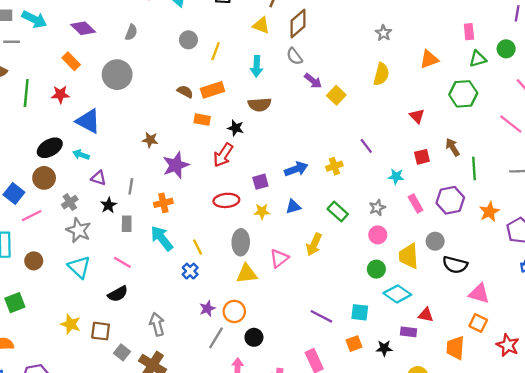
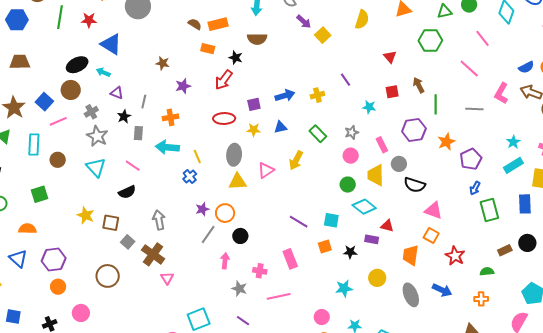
purple star: (176, 165) -> (183, 86), size x0.7
pink rectangle: (416, 204) -> (382, 145), moved
cyan arrow: (162, 238) -> (167, 147), turned -50

